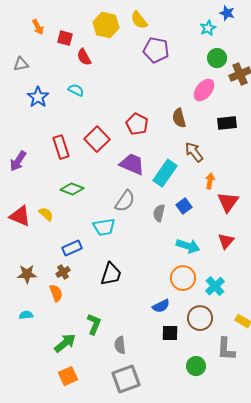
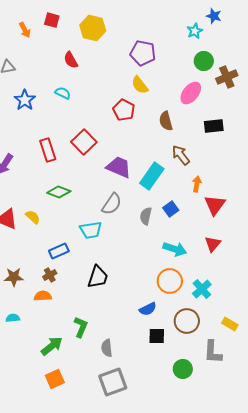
yellow semicircle: (139, 20) -> (140, 85), moved
red square: (65, 38) -> (52, 20), moved
red pentagon: (137, 124) -> (124, 110), moved
orange semicircle: (56, 293) -> (43, 296), turned -72

